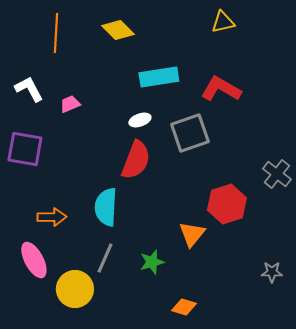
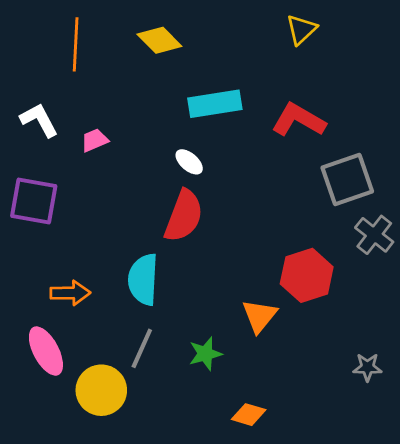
yellow triangle: (223, 22) -> (301, 29), turned -30
white ellipse: (140, 120) -> (189, 162), turned 60
gray square: (190, 133) -> (347, 179), moved

